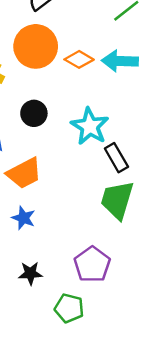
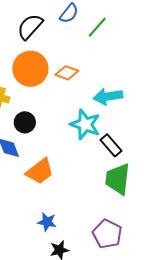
cyan arrow: (120, 61) -> (108, 96), moved
black circle: (34, 113) -> (25, 122), moved
blue star: (23, 218) -> (47, 222), moved

